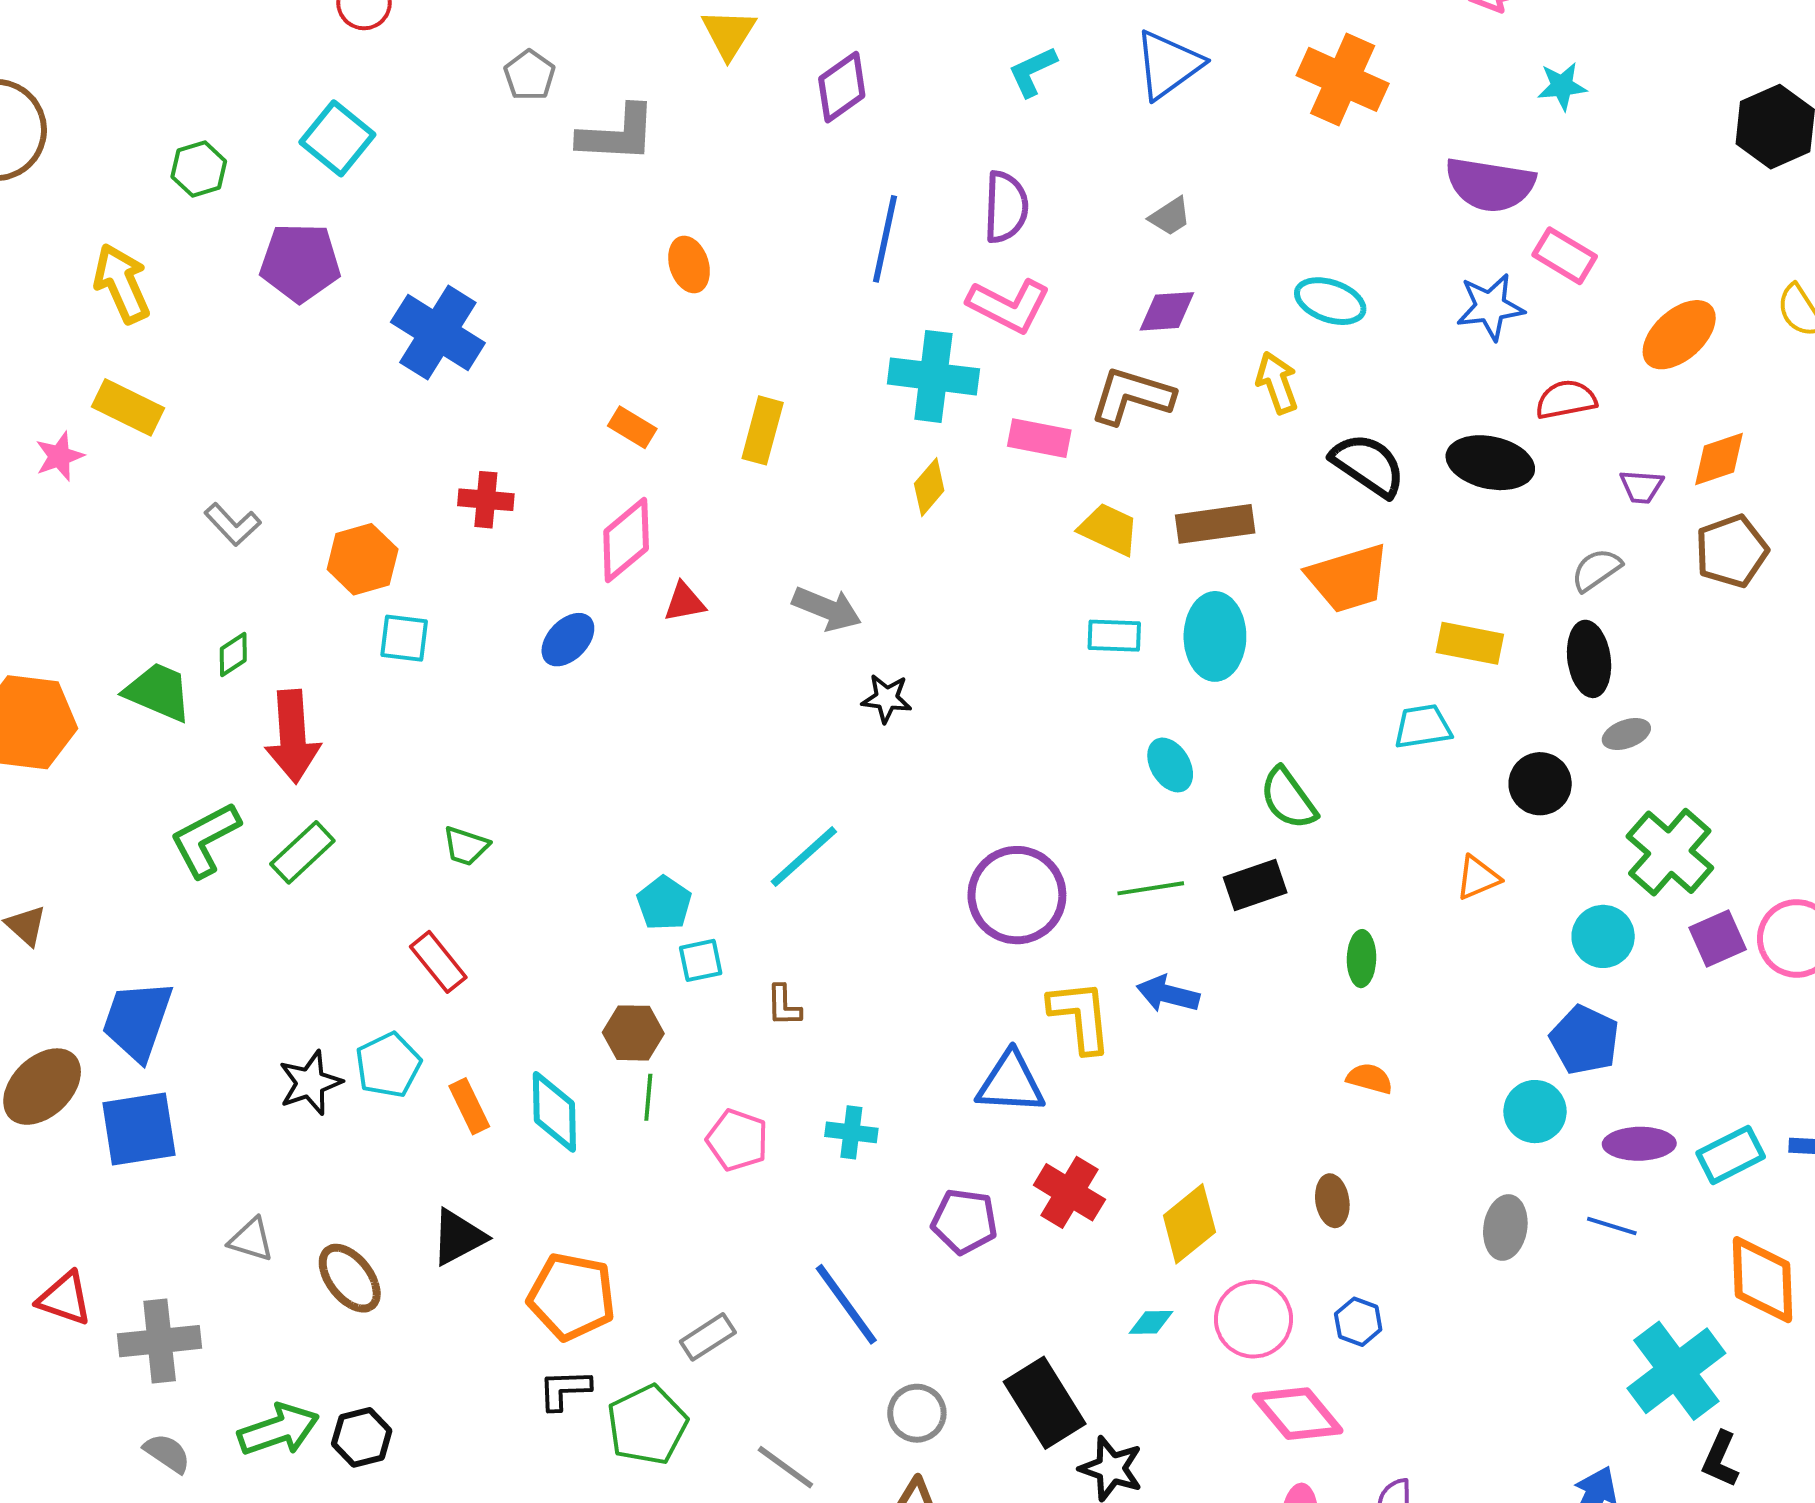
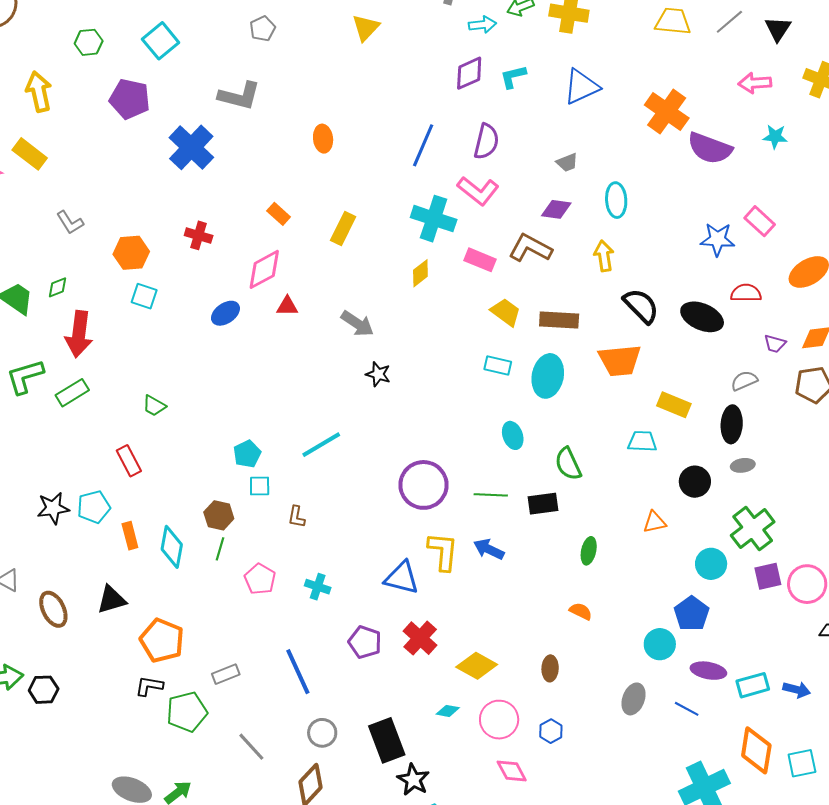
purple diamond: (842, 87) -> (469, 73), moved
gray L-shape: (617, 134) -> (239, 96), moved
purple semicircle: (1490, 184) -> (710, 148), moved
cyan ellipse: (1330, 301) -> (616, 200), moved, turned 56
yellow diamond: (1189, 1224) -> (477, 666), turned 57
pink diamond: (1298, 1414) -> (512, 771), size x0.7

